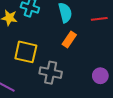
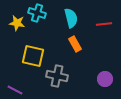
orange rectangle: (69, 40) -> (75, 44), turned -63

